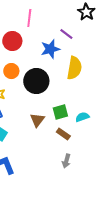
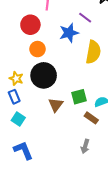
orange circle: (11, 71) -> (37, 49), moved
black circle: (36, 81) -> (44, 75), moved
brown rectangle: (63, 134) -> (91, 118), moved

